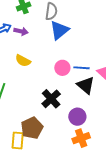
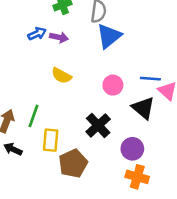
blue line: (82, 68) -> (150, 79), moved
orange cross: (81, 138) -> (137, 177), turned 36
yellow rectangle: (18, 141) -> (51, 140), moved

